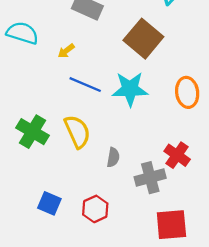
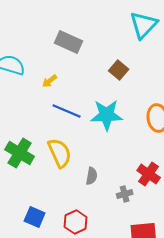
brown square: (143, 39) -> (119, 70), size x0.6
gray cross: (150, 178) -> (125, 194), size x0.6

